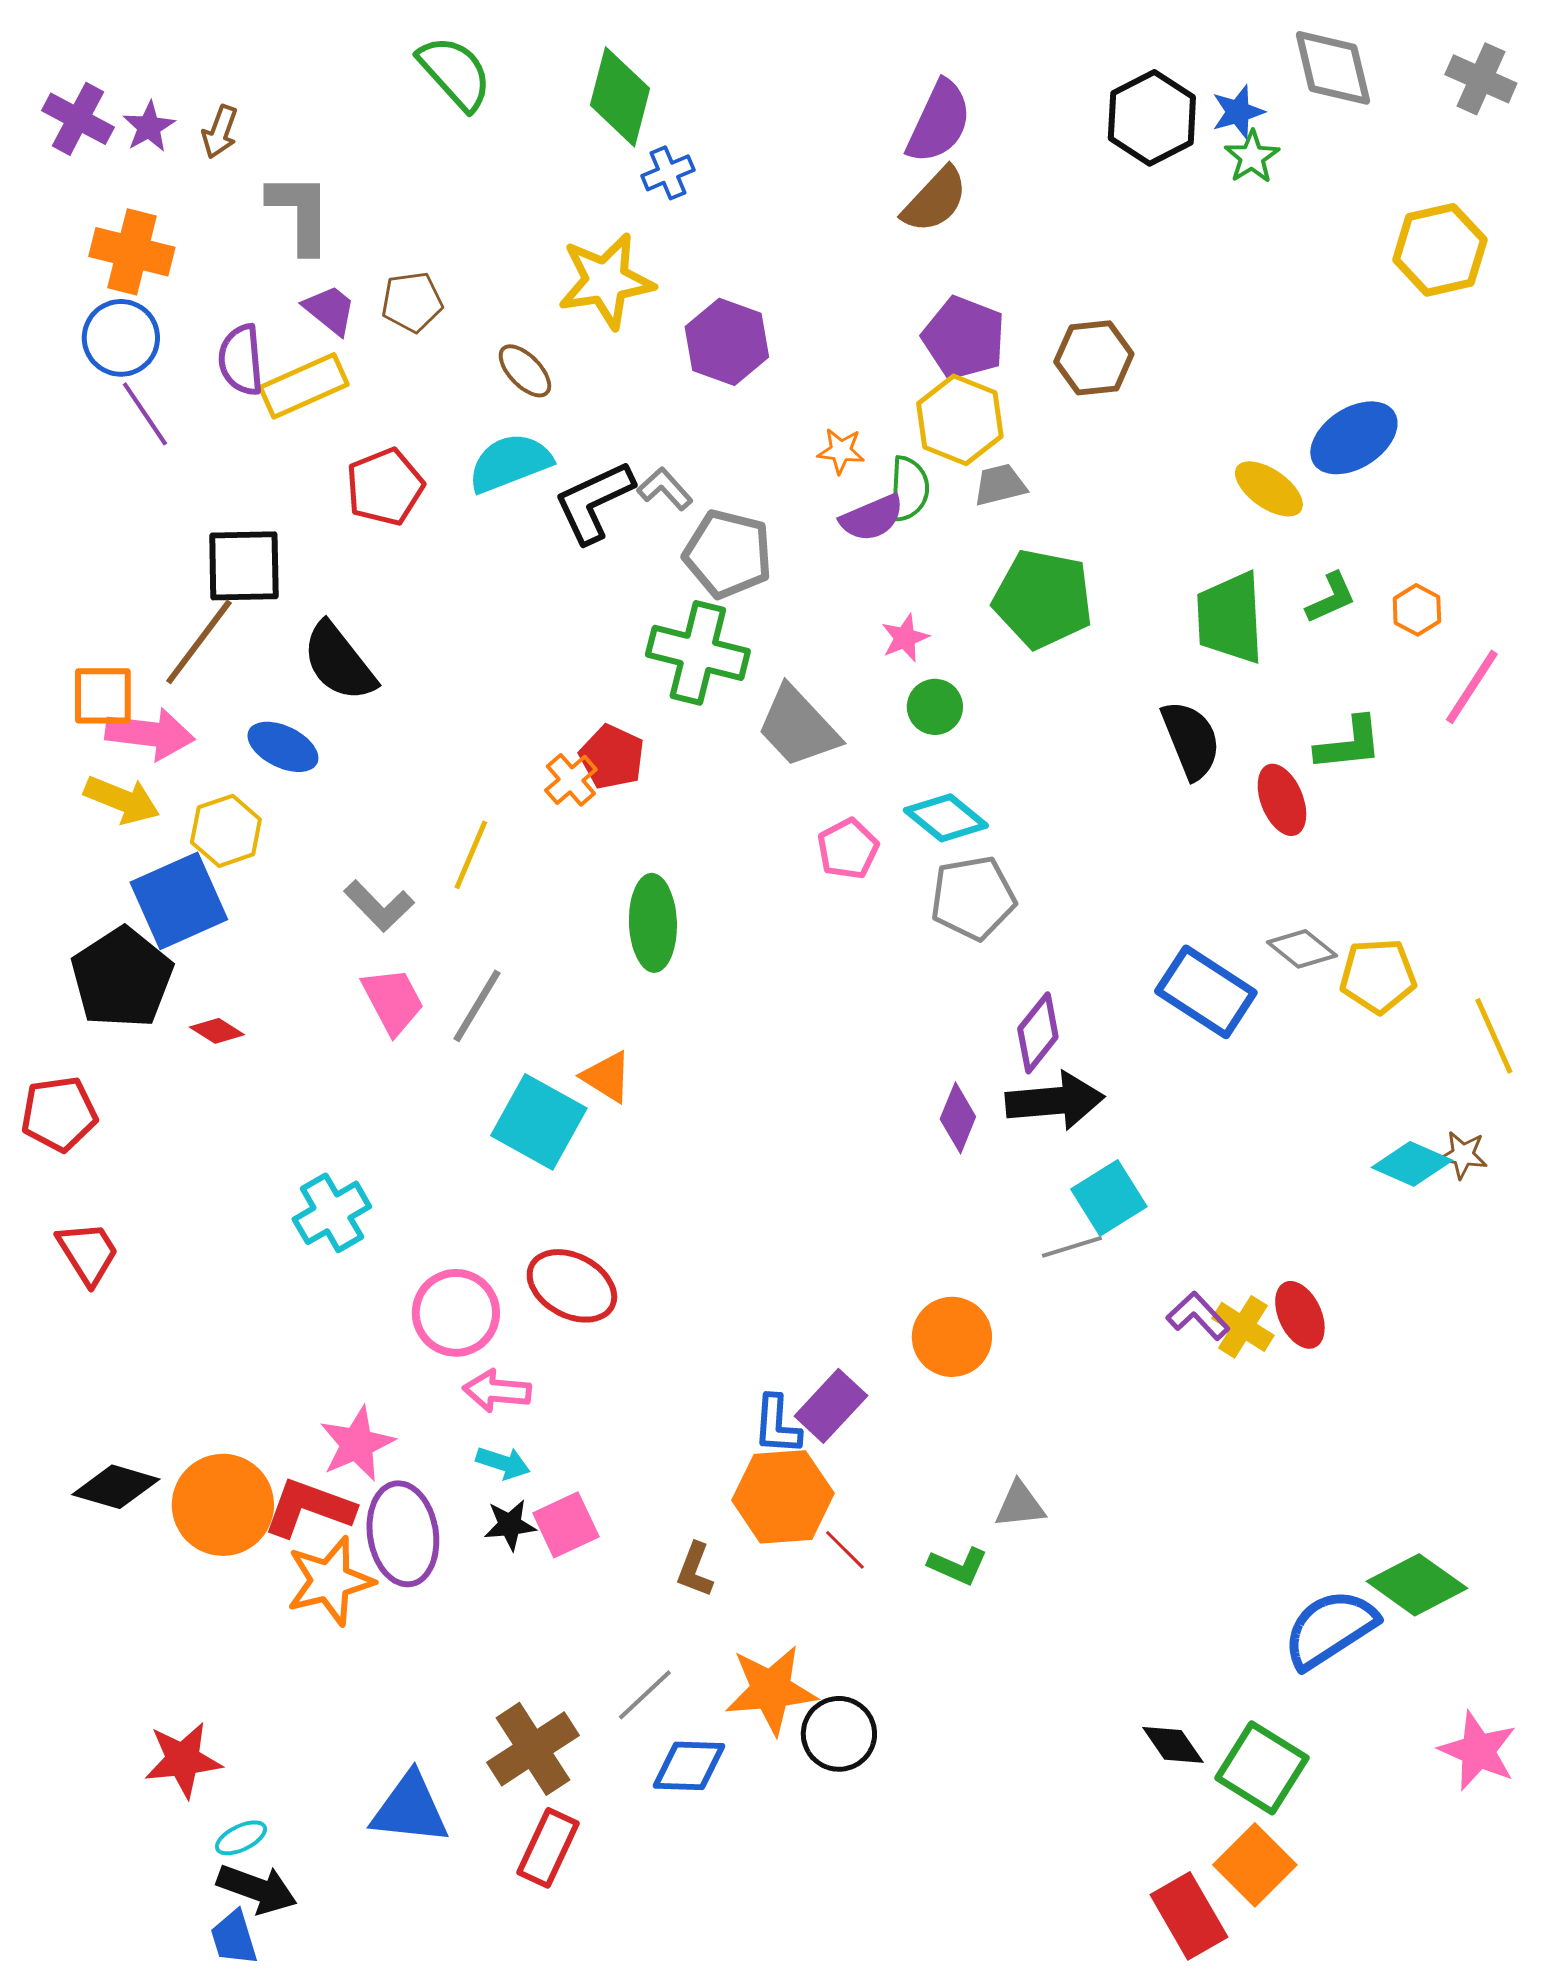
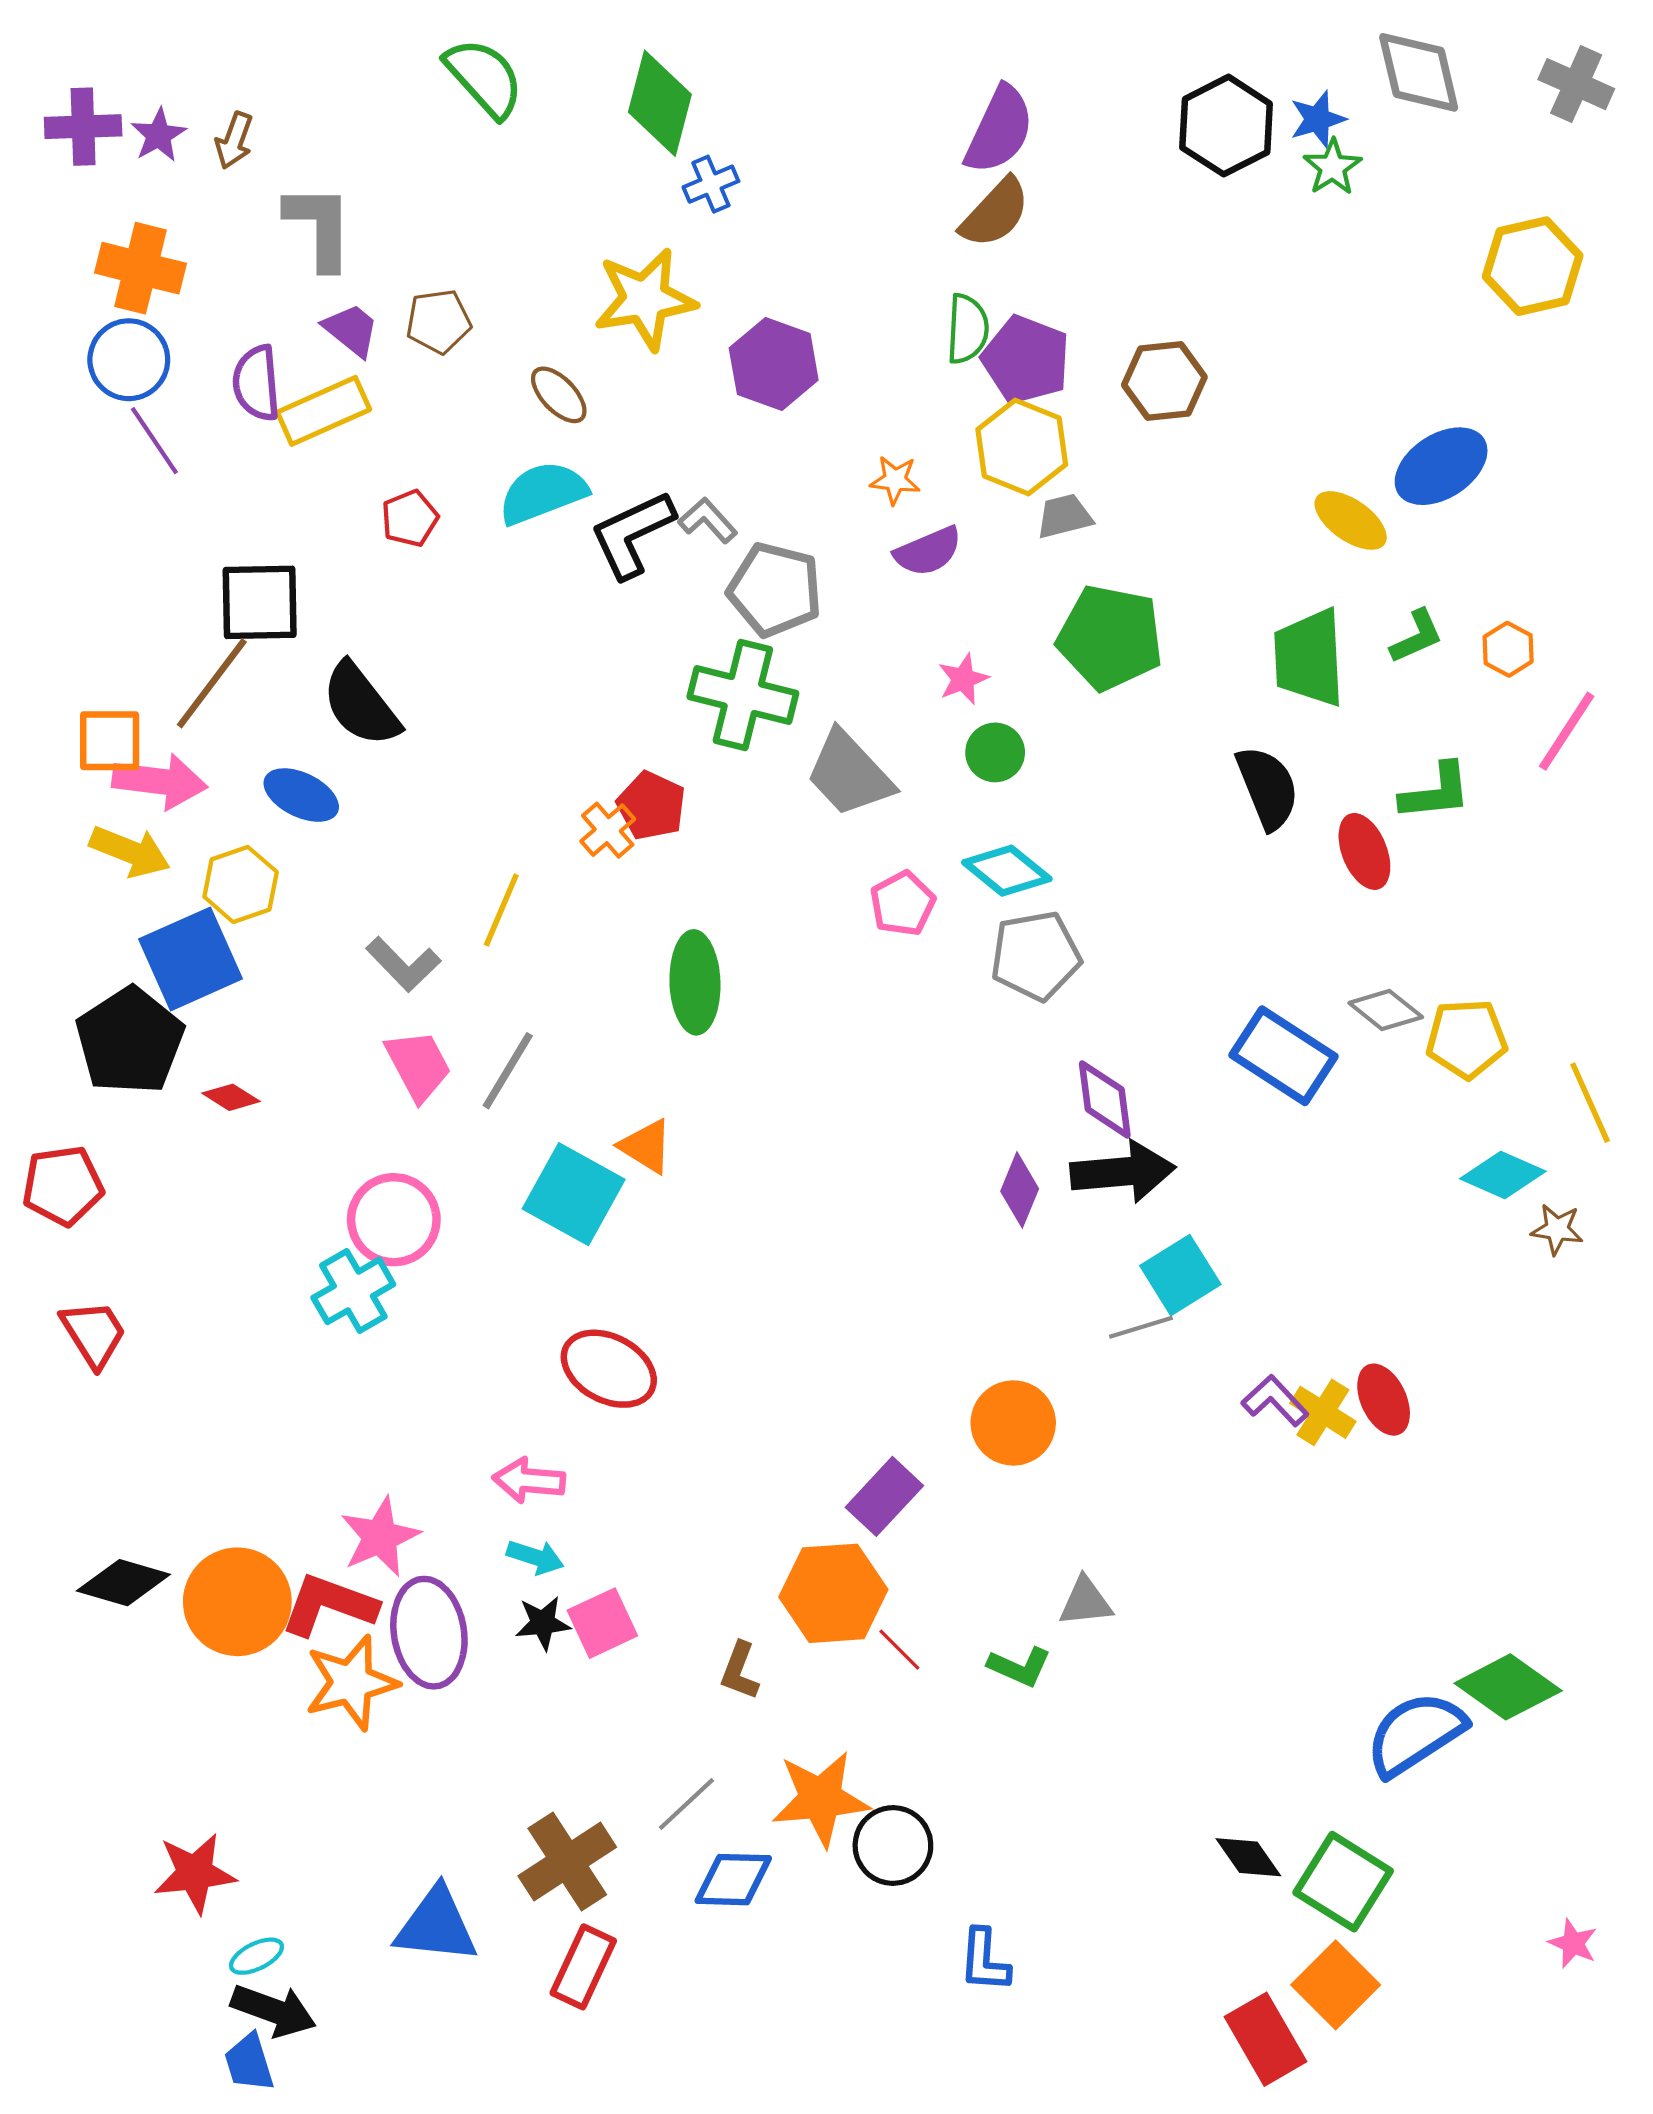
purple cross: (78, 119) -> (83, 127), turned -30
red pentagon: (385, 487) -> (410, 518), size x0.7
green semicircle: (909, 489) -> (967, 329), moved
purple diamond: (1038, 1033) -> (1105, 1099), turned -46
cyan diamond: (1412, 1164) -> (1503, 1175), moved
pink circle: (456, 1313) -> (394, 1220), moved
blue L-shape: (777, 1425) -> (984, 1960), moved
pink star: (1478, 1751) -> (1573, 1943), moved, size x0.6

